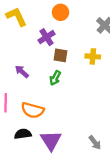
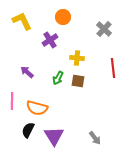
brown square: (61, 55) -> (78, 81), moved
yellow cross: (93, 56) -> (77, 58), moved
black semicircle: (23, 134) -> (28, 130), turned -56

